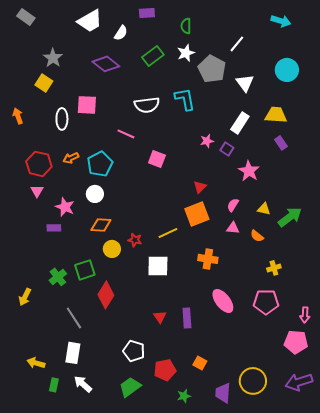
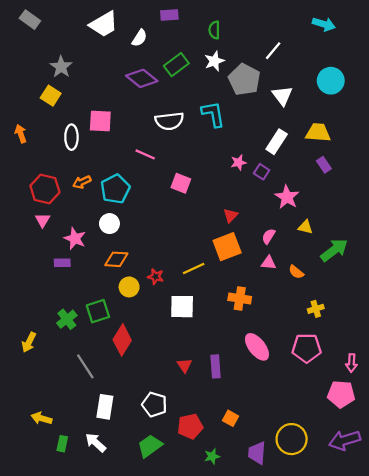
purple diamond: (106, 64) -> (142, 78), moved
yellow triangle: (264, 209) -> (305, 227), moved
white rectangle: (73, 353) -> (105, 407), moved

